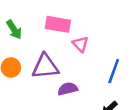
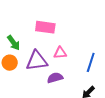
green arrow: (14, 30) -> (14, 43), moved
pink triangle: (80, 44) -> (60, 53), moved, turned -48

